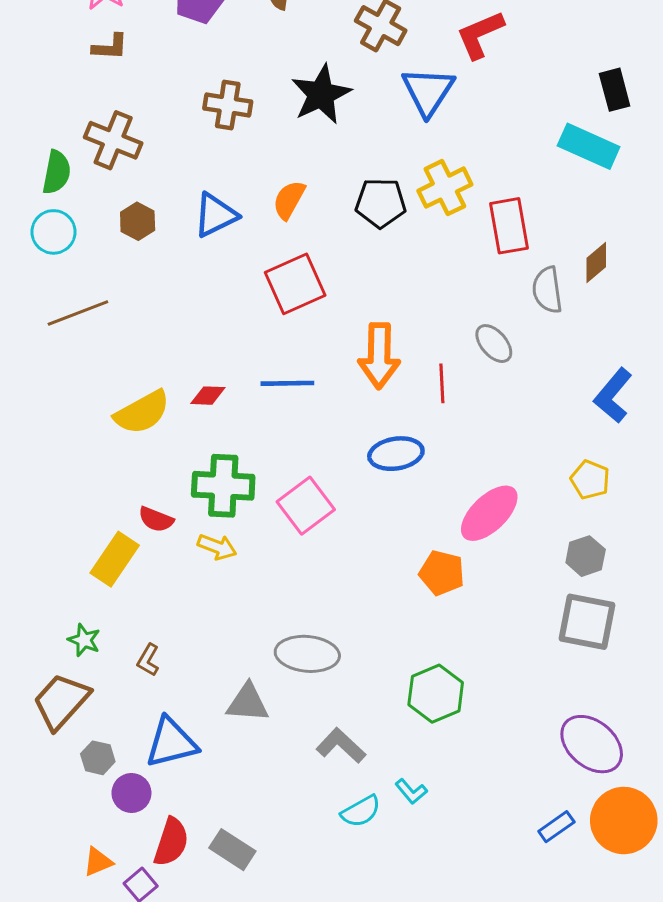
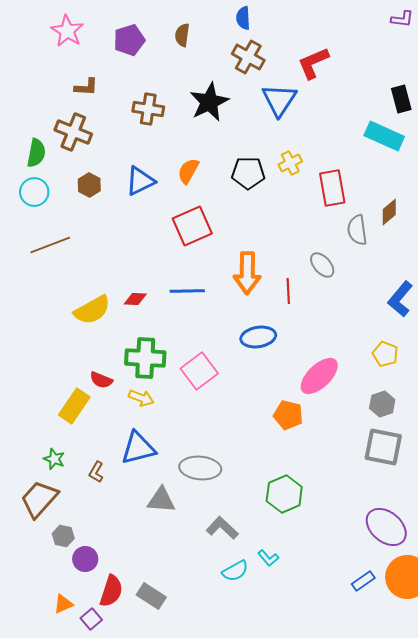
brown L-shape: (110, 47) -> (86, 87), moved
yellow cross: (445, 188) -> (290, 163), size x0.7
blue triangle: (171, 743) -> (138, 448), moved

